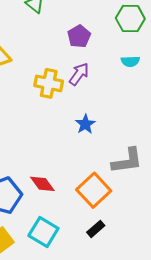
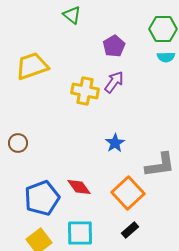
cyan semicircle: (130, 61) -> (166, 57), moved
blue star: (85, 124) -> (115, 143), moved
cyan square: (43, 232) -> (80, 233), turned -32

